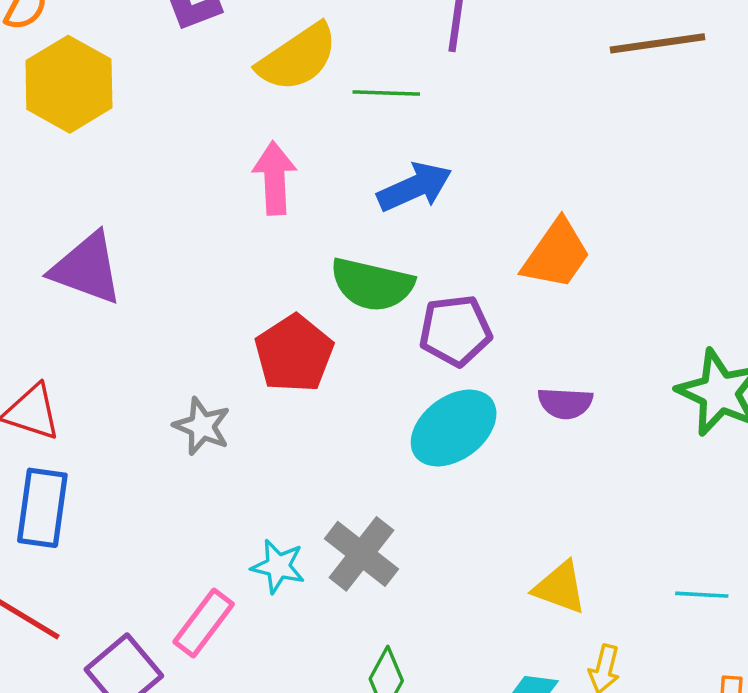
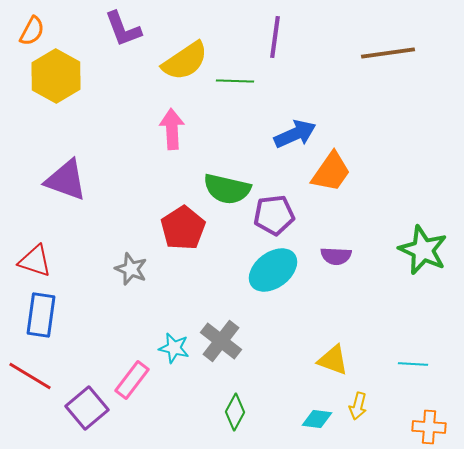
blue arrow: (415, 187) -> (295, 134), moved

